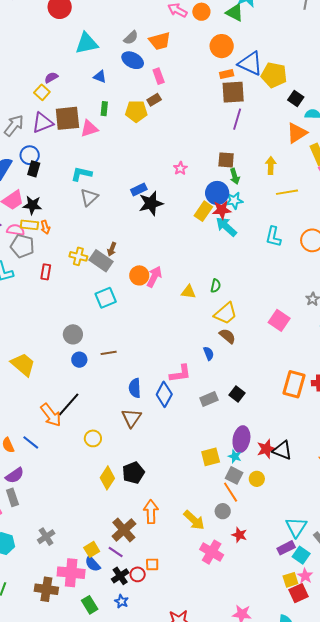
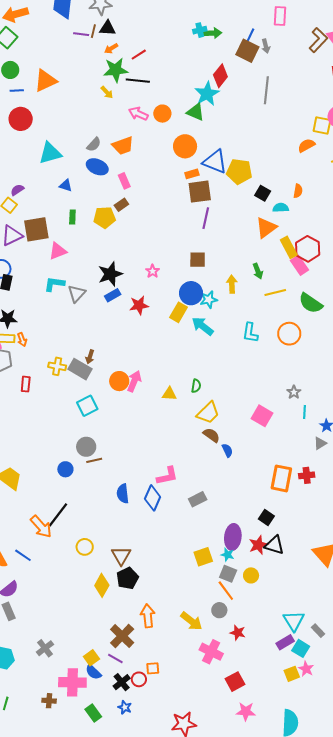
pink triangle: (89, 129) -> (58, 251), moved
yellow arrow: (271, 166) -> (232, 284), moved
green arrow: (235, 176) -> (258, 271), moved
yellow line: (287, 192) -> (275, 292), moved
gray triangle: (89, 197) -> (77, 294), moved
black star: (151, 203) -> (110, 274), moved
red star: (222, 210) -> (139, 305), moved
gray circle: (73, 334) -> (86, 447), moved
blue semicircle: (209, 353) -> (227, 450), moved
black square: (237, 394) -> (266, 517), moved
brown triangle: (131, 418) -> (121, 556), moved
brown cross: (46, 589) -> (49, 701), size x0.6
red square: (299, 593) -> (235, 682), moved

